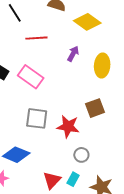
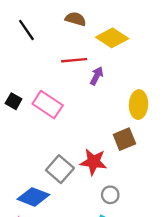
red line: (36, 38) -> (74, 60), moved
yellow ellipse: (102, 65) -> (139, 105), moved
gray square: (37, 118) -> (60, 169), moved, turned 35

